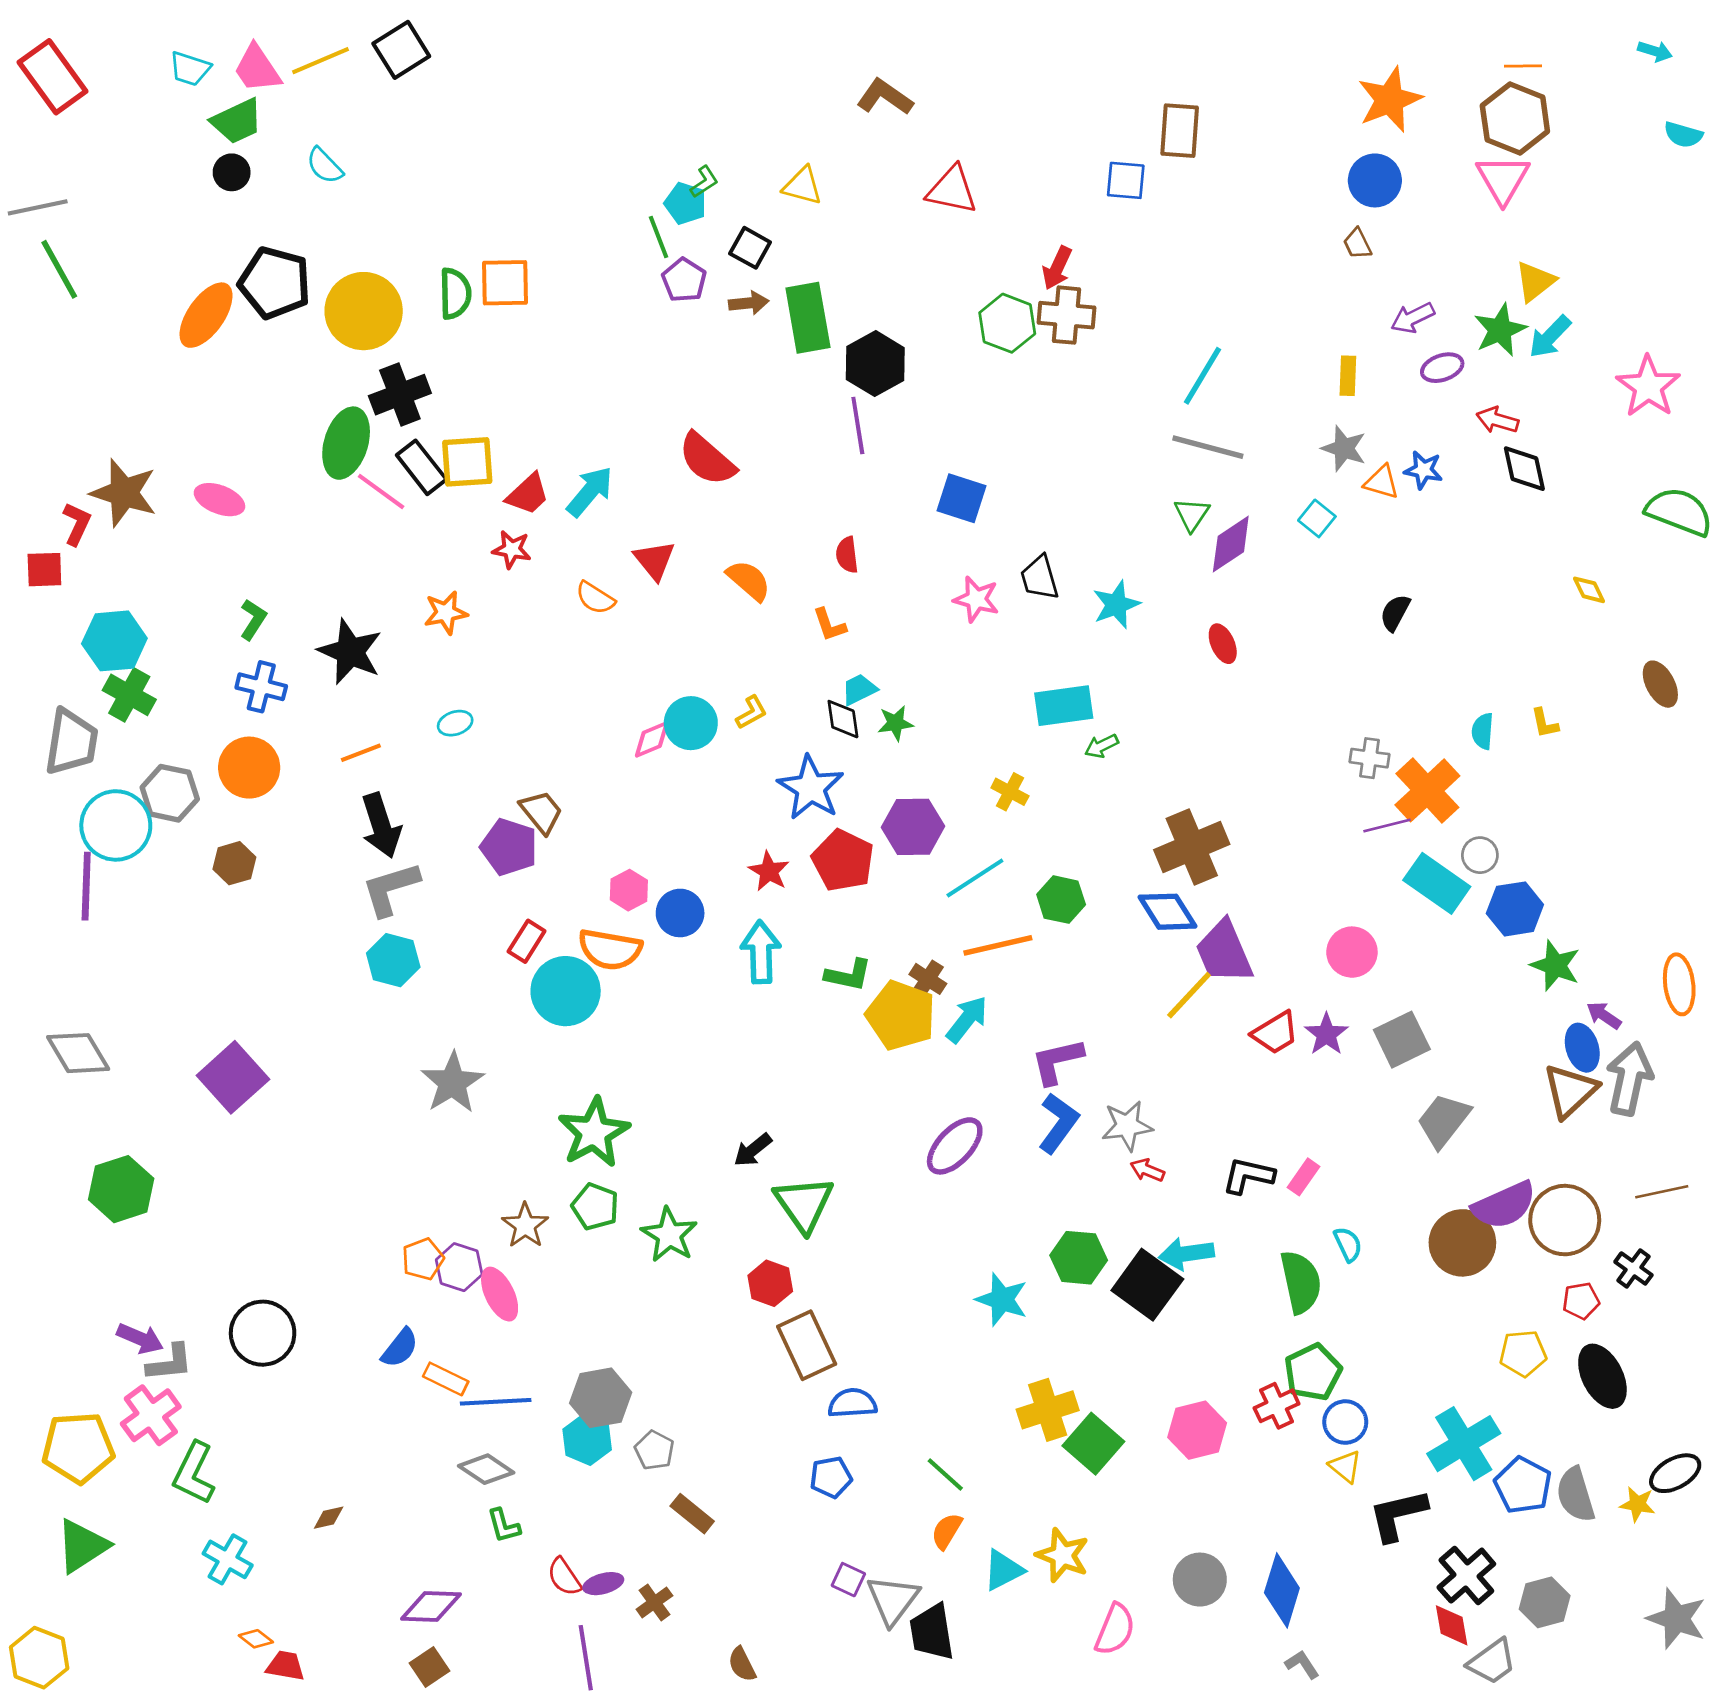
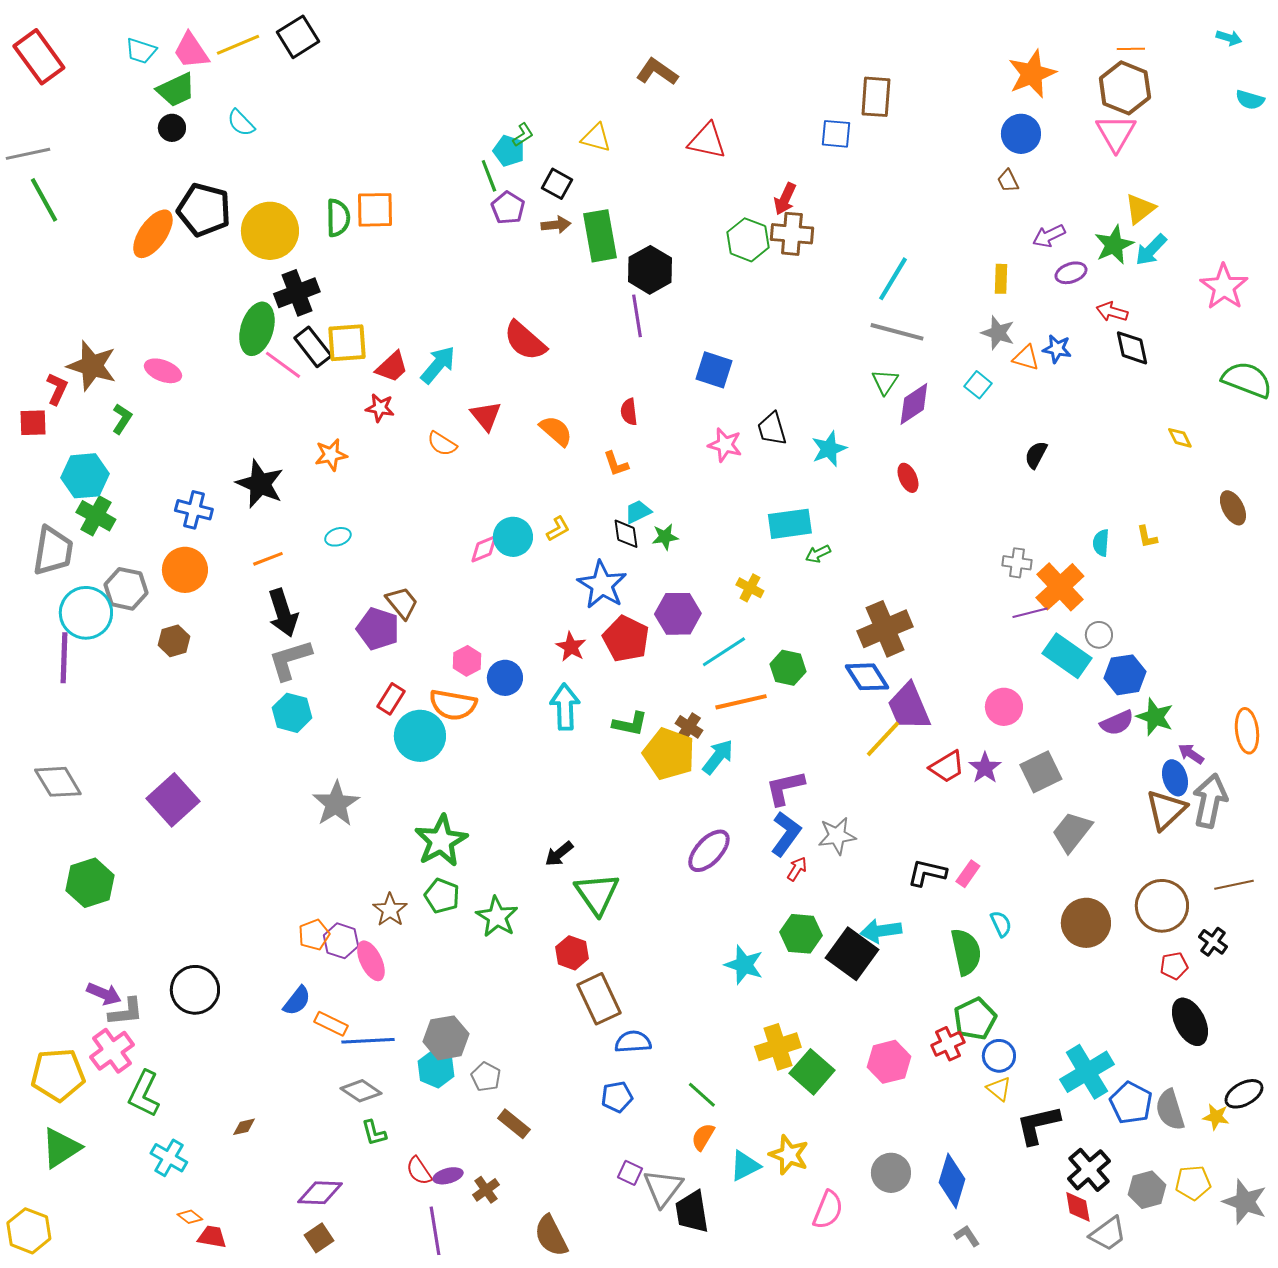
green L-shape: (253, 619) -> (122, 419), moved
red arrow: (1147, 1170) -> (797, 869), moved, turned 100
purple semicircle: (1504, 1205) -> (1117, 723), moved, size x0.7
yellow pentagon: (1523, 1353) -> (1193, 1183), moved
brown semicircle: (742, 1664) -> (551, 1236), size x1.6

